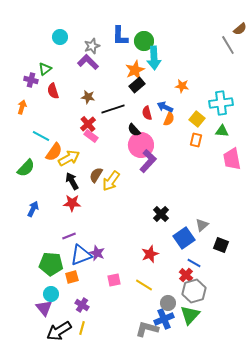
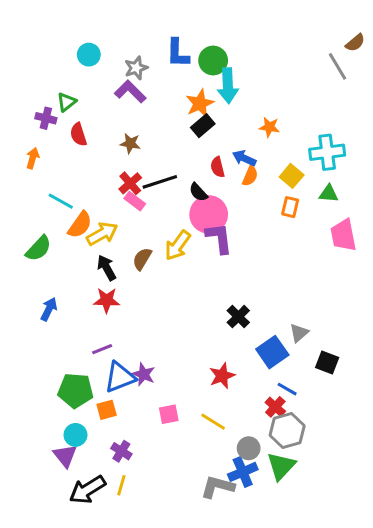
black line: (113, 109) -> (160, 182), moved
purple L-shape: (148, 161) -> (219, 238), turned -50
yellow arrow: (111, 181) -> (178, 246), moved

